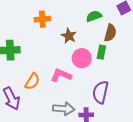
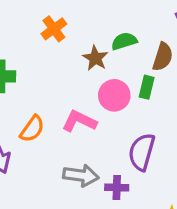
green semicircle: (94, 16) -> (124, 41), moved
orange cross: (42, 19) -> (54, 29), turned -35

